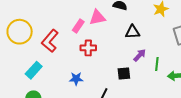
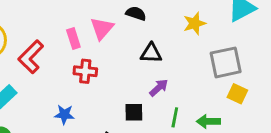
pink triangle: (97, 17) -> (102, 28), turned -42
pink rectangle: (78, 26) -> (73, 39), turned -56
green line: (157, 64) -> (175, 117), moved

